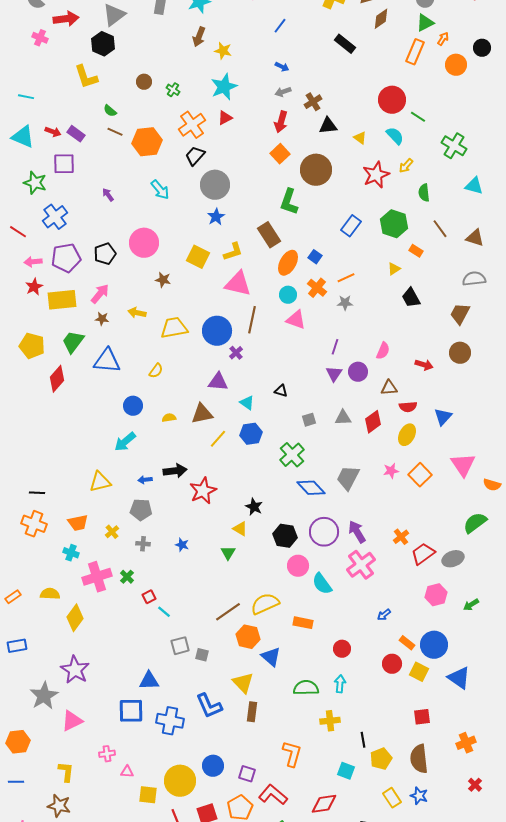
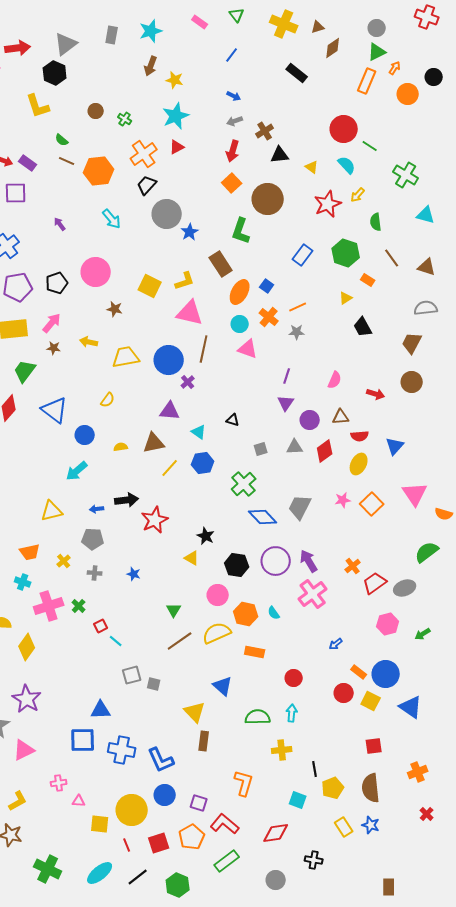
blue star: (216, 217) -> (190, 232), moved
blue triangle: (107, 361) -> (55, 410), moved, turned 32
purple circle: (358, 372) -> (310, 420), moved
green triangle: (228, 553) -> (174, 610), moved
pink circle: (298, 566) -> (218, 595), moved
cyan semicircle: (322, 584) -> (274, 613), size x0.6
orange hexagon: (248, 637) -> (246, 614), moved
blue L-shape: (209, 706) -> (161, 760), moved
yellow L-shape: (66, 772) -> (18, 801), turned 55

